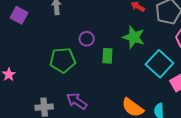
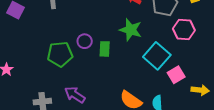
purple circle: (87, 39) -> (85, 41), moved

